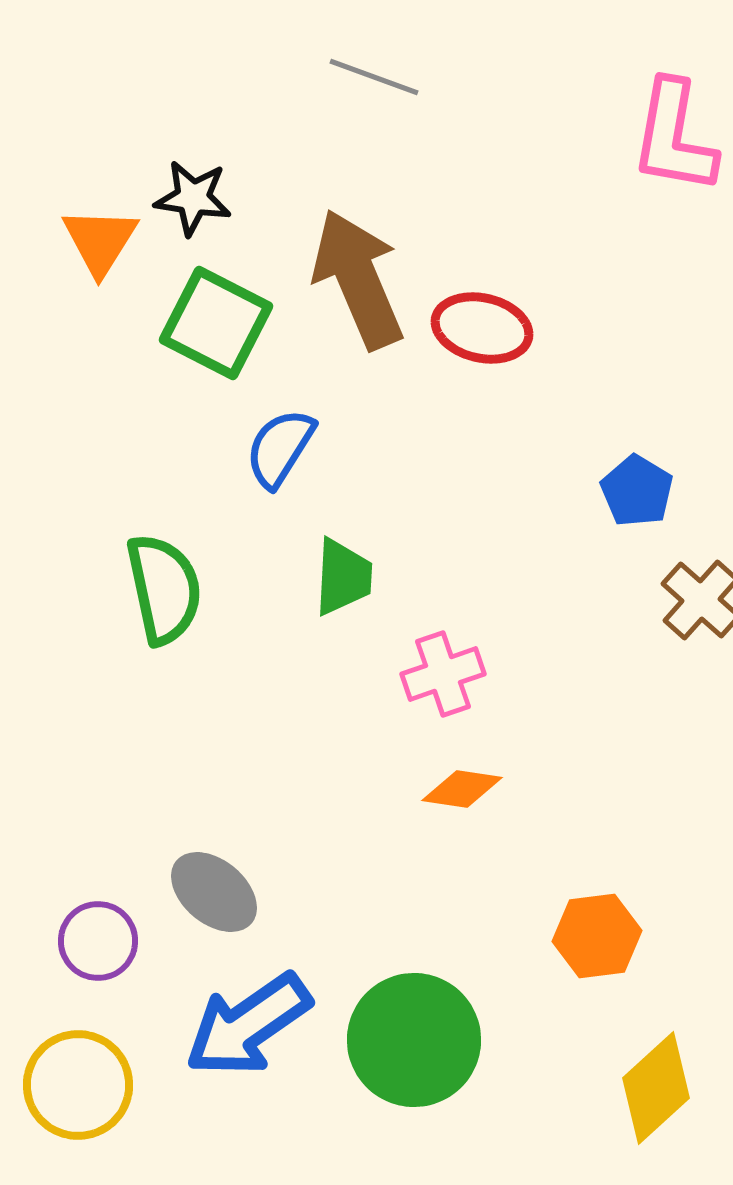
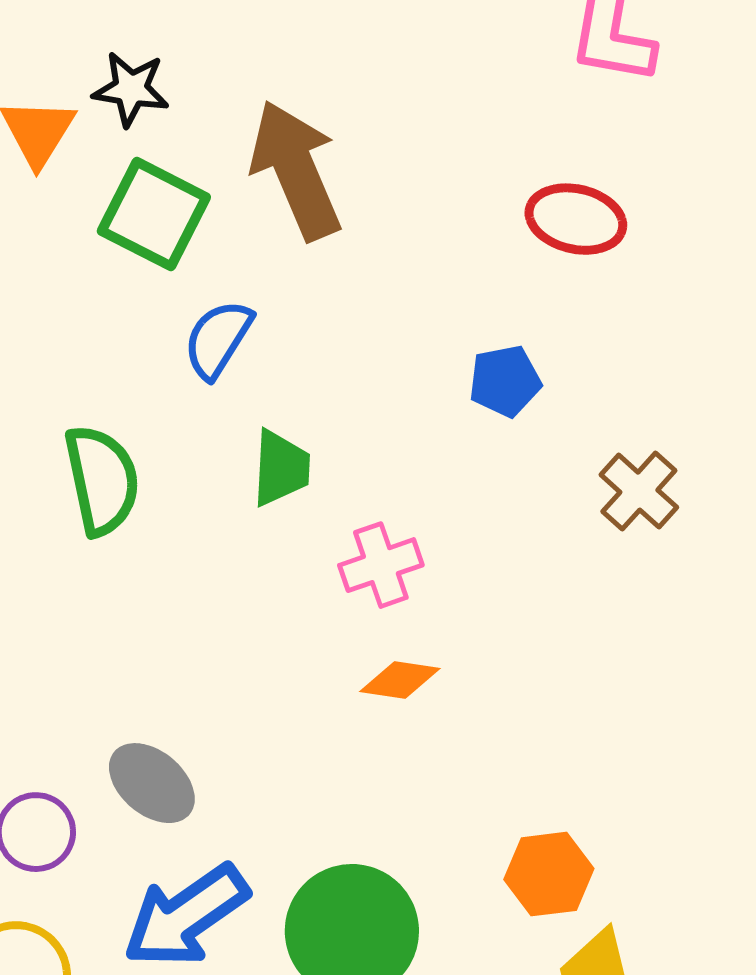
red ellipse: (482, 328) -> (576, 219), moved
blue pentagon: (637, 491) -> (505, 381), moved, turned 30
orange hexagon: (597, 936) -> (549, 874), moved

